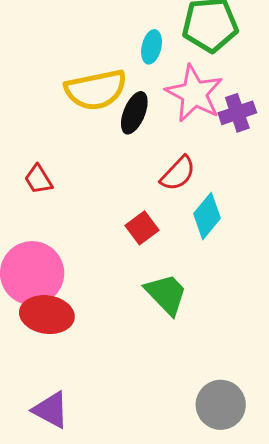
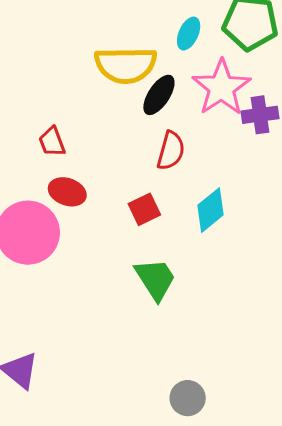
red semicircle: (178, 173) -> (171, 151), moved, turned -39
red ellipse: (47, 315) -> (67, 192), moved, size x0.7
gray circle: (221, 405) -> (188, 398), size x0.7

